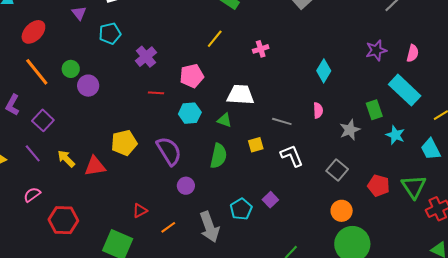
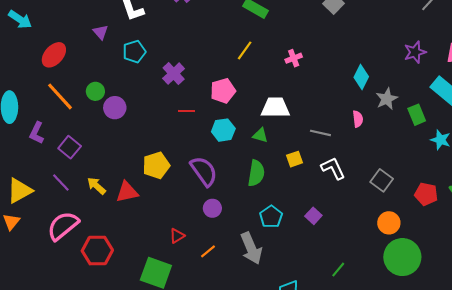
gray star: (350, 130) -> (387, 99), moved
purple circle: (186, 186) -> (212, 208), moved
pink semicircle: (32, 195) -> (63, 226), size x1.8
cyan pentagon: (241, 209) -> (271, 217), moved

